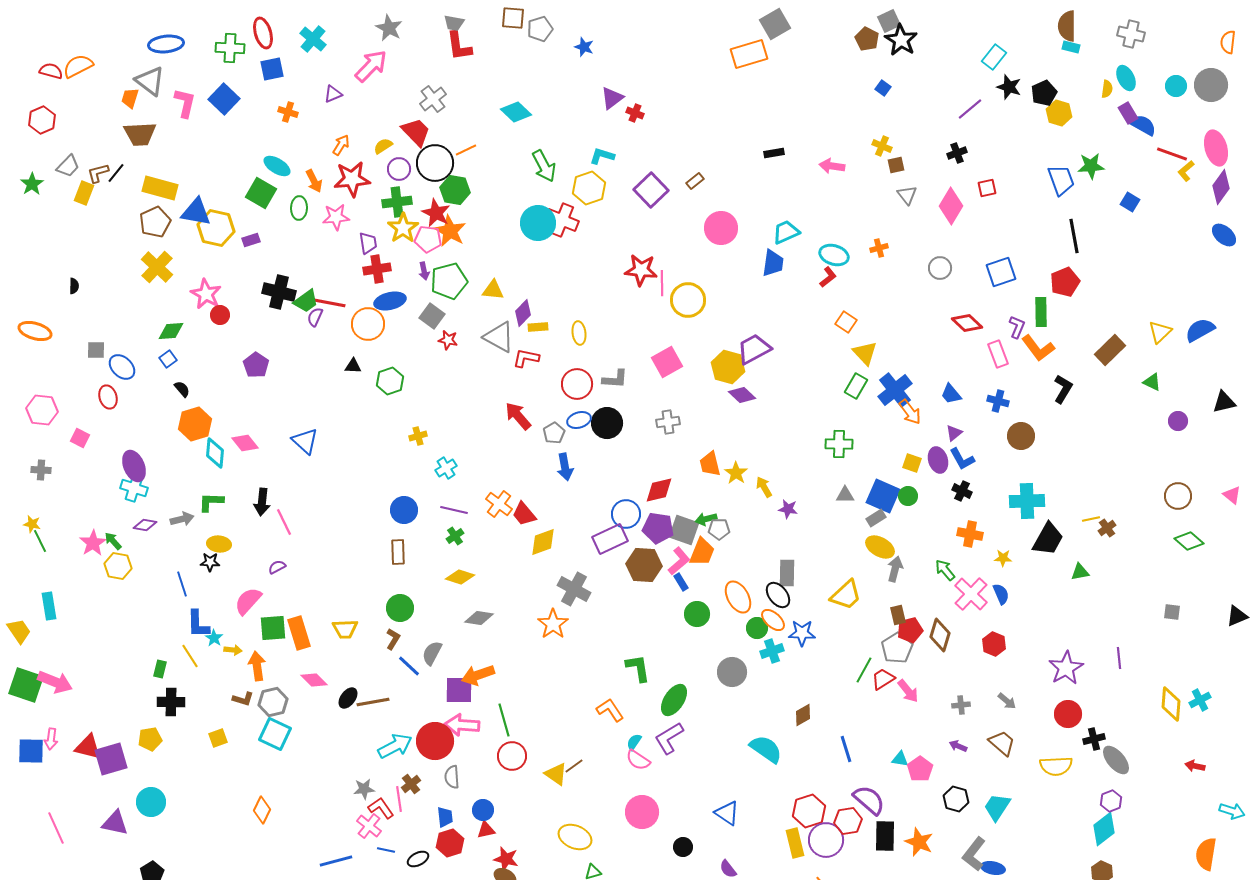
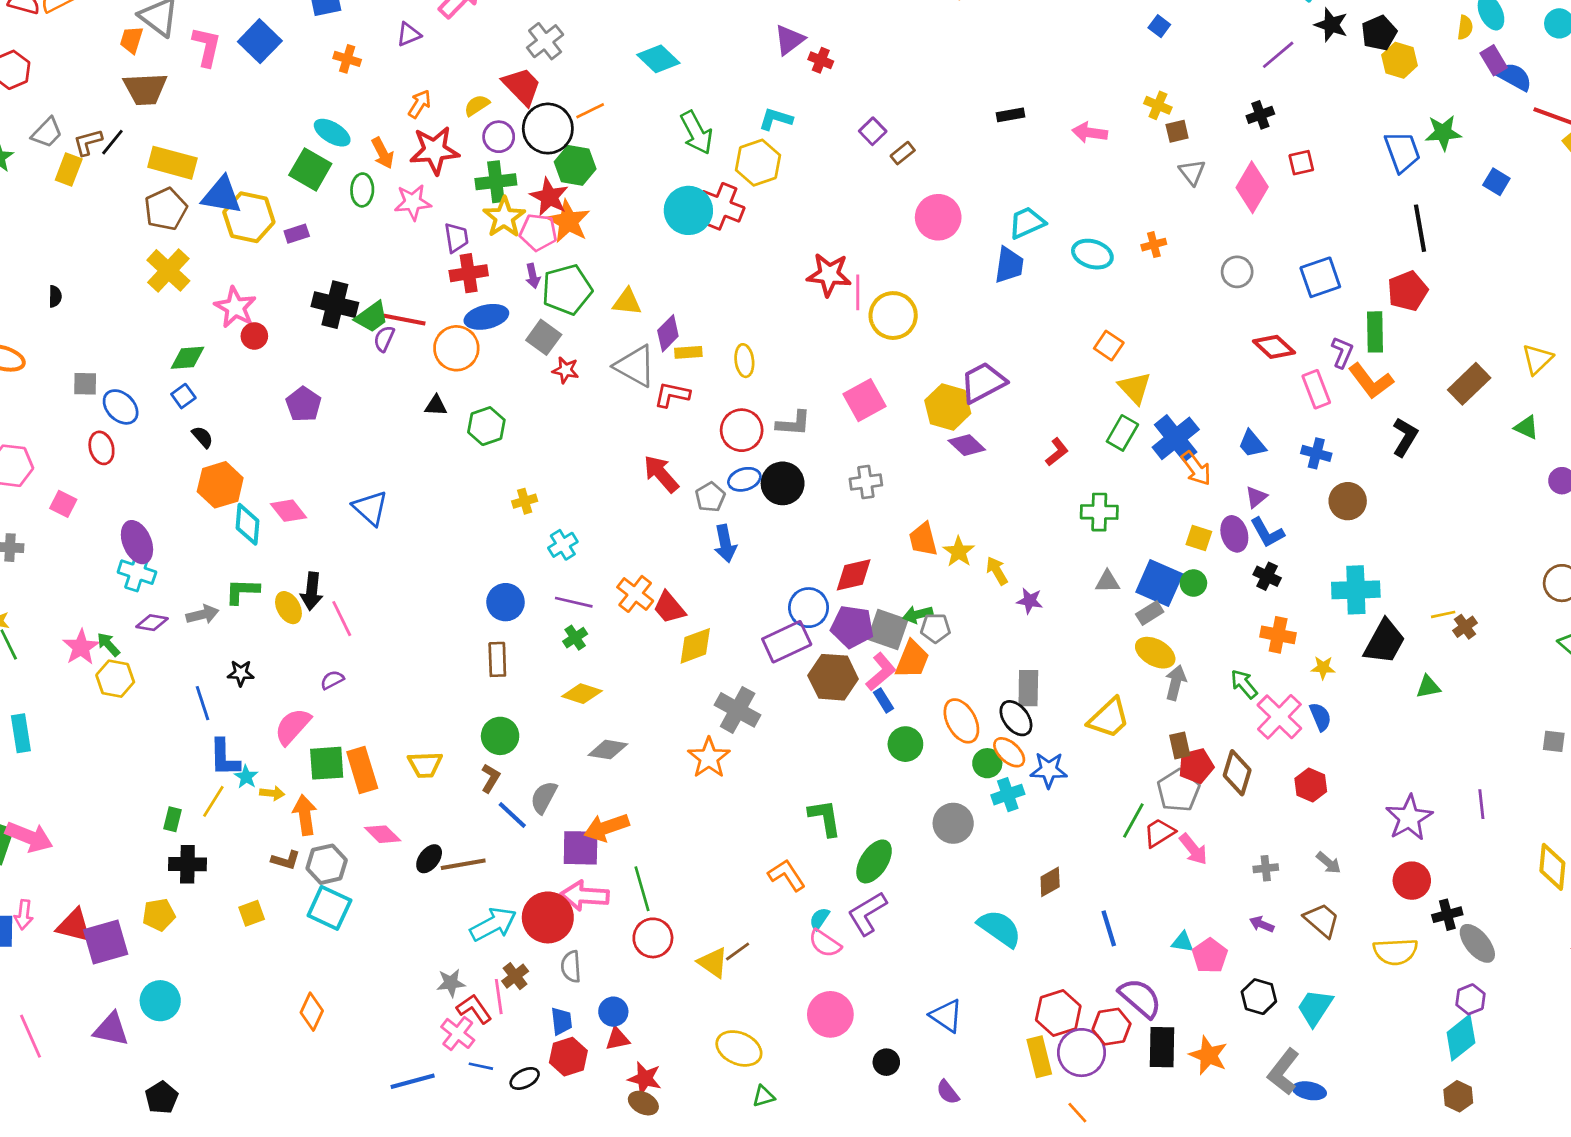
purple square: (651, 190) -> (873, 131), moved, size x0.6
red L-shape: (828, 277) -> (1057, 452), moved
yellow ellipse: (219, 544) -> (288, 608), moved, turned 55
yellow line: (190, 656) -> (213, 801), turned 65

